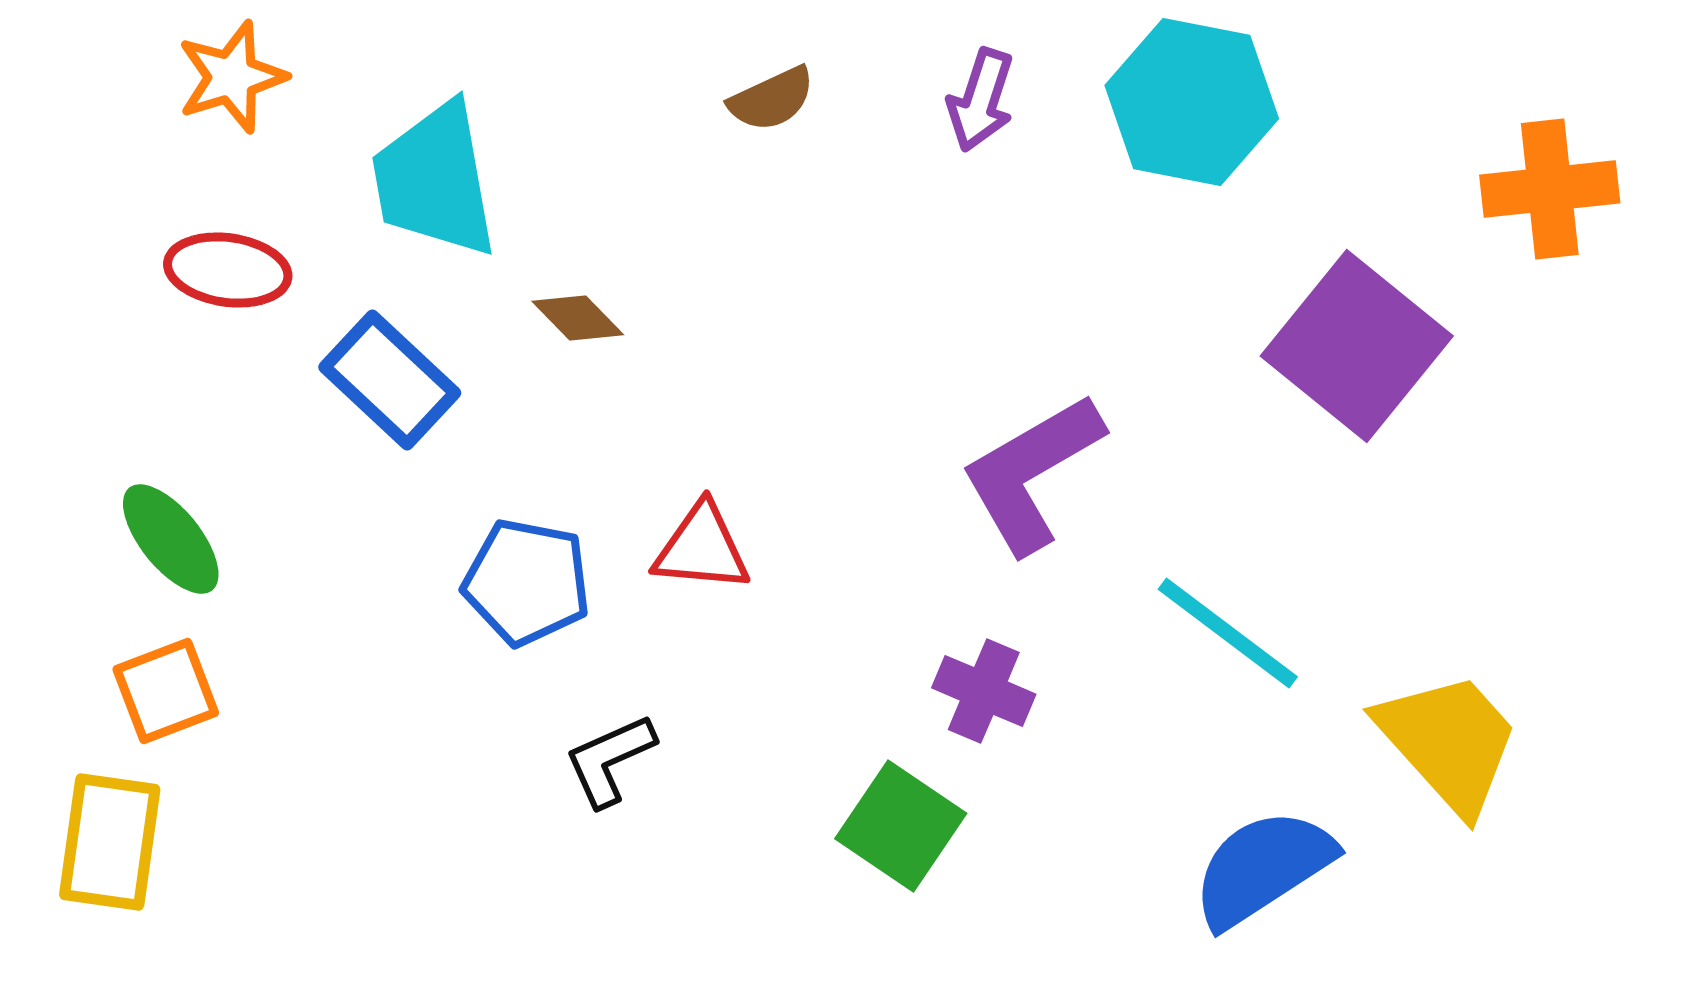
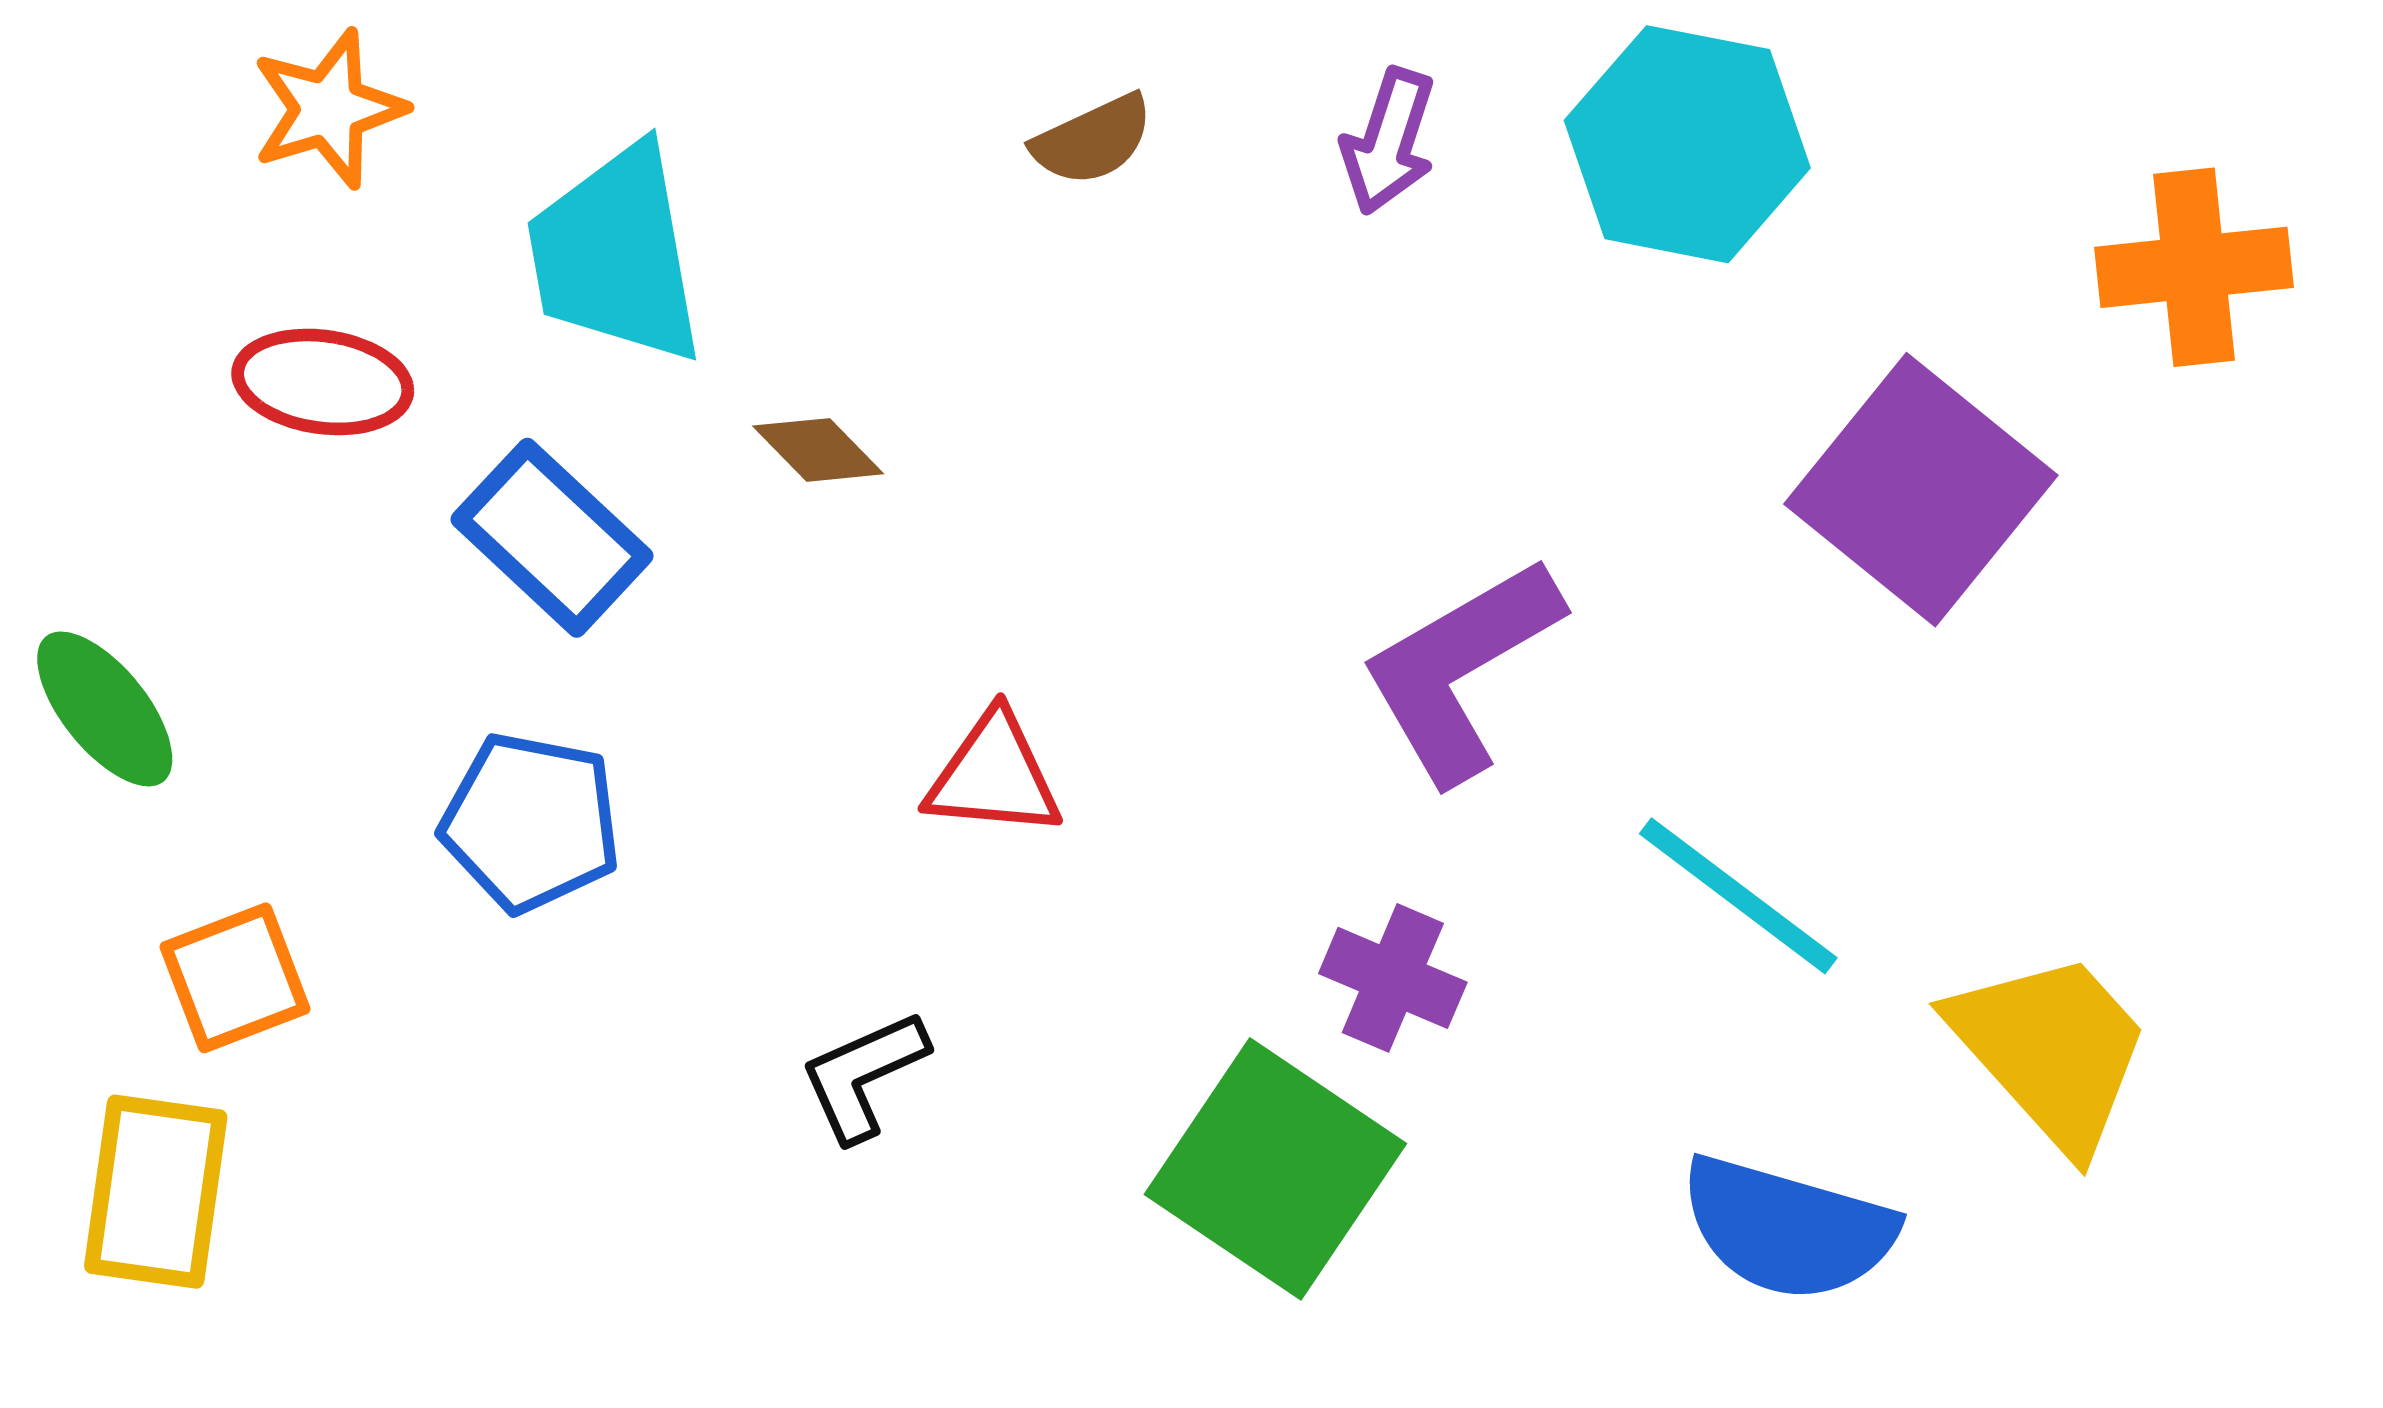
green ellipse: (171, 539) -> (105, 709), moved
blue pentagon: (527, 582) -> (531, 822), moved
green square: (901, 826) -> (1275, 1169), size x1.4
blue semicircle: (1263, 868) -> (1788, 1228), turned -131

